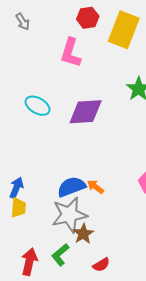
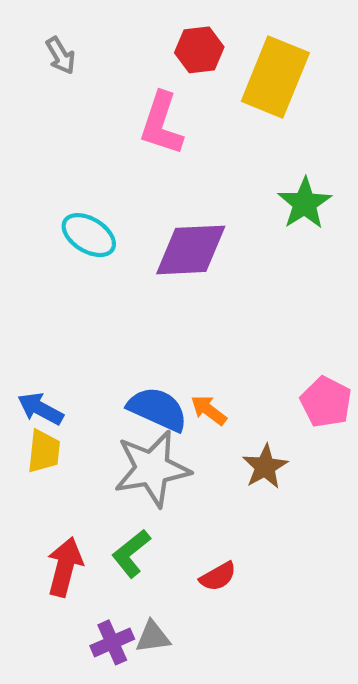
blue semicircle: (71, 187) -> (158, 409), turned 44
blue arrow: (16, 188) -> (40, 409), turned -85
brown star: (83, 234) -> (265, 467), moved

